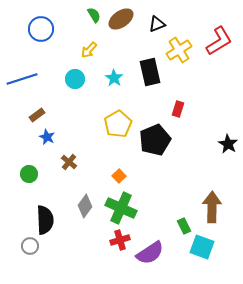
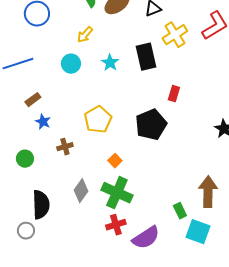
yellow pentagon: (118, 124) -> (98, 120), moved
brown cross: (69, 162) -> (65, 147), turned 35

